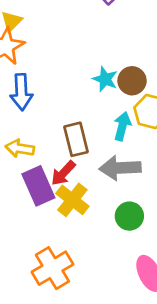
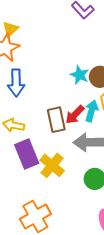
red arrow: (63, 173) -> (75, 115), moved

